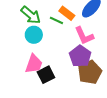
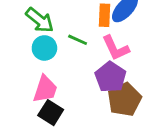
orange rectangle: (67, 13) -> (104, 15), moved, turned 56
green line: (56, 20) -> (78, 40), moved
black square: (46, 75) -> (51, 113), moved, turned -30

